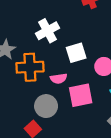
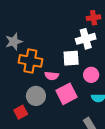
white cross: (48, 31) -> (86, 39), moved
pink square: (81, 95) -> (66, 94), turned -30

